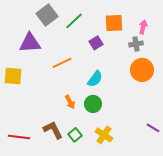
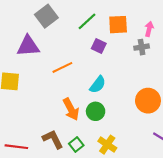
green line: (74, 21) -> (87, 21), moved
purple square: (96, 43) -> (99, 46), turned -32
orange circle: (142, 70) -> (148, 101), moved
orange arrow: (70, 102) -> (71, 109), size x1.5

